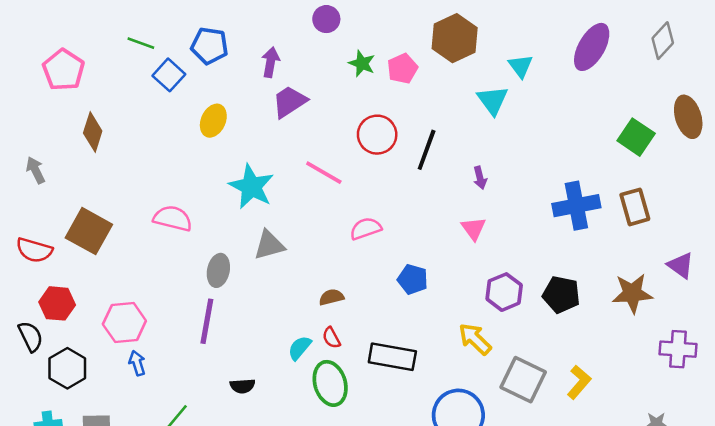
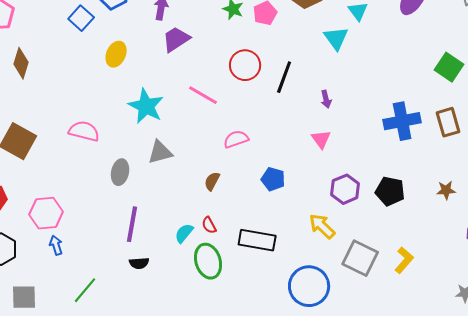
brown star: (632, 293) -> (446, 190), size x0.6
brown semicircle: (331, 297) -> (212, 181), moved, turned -48
purple line: (207, 321) -> (132, 224), moved

